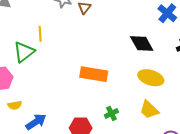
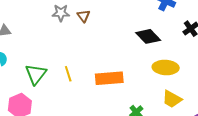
yellow line: (40, 34) -> (68, 74), moved

